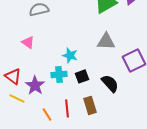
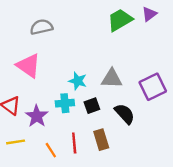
gray triangle: (106, 41) -> (112, 79), moved
pink triangle: (28, 42) -> (28, 66), size x1.6
yellow line: (17, 98) -> (16, 142), moved, turned -35

